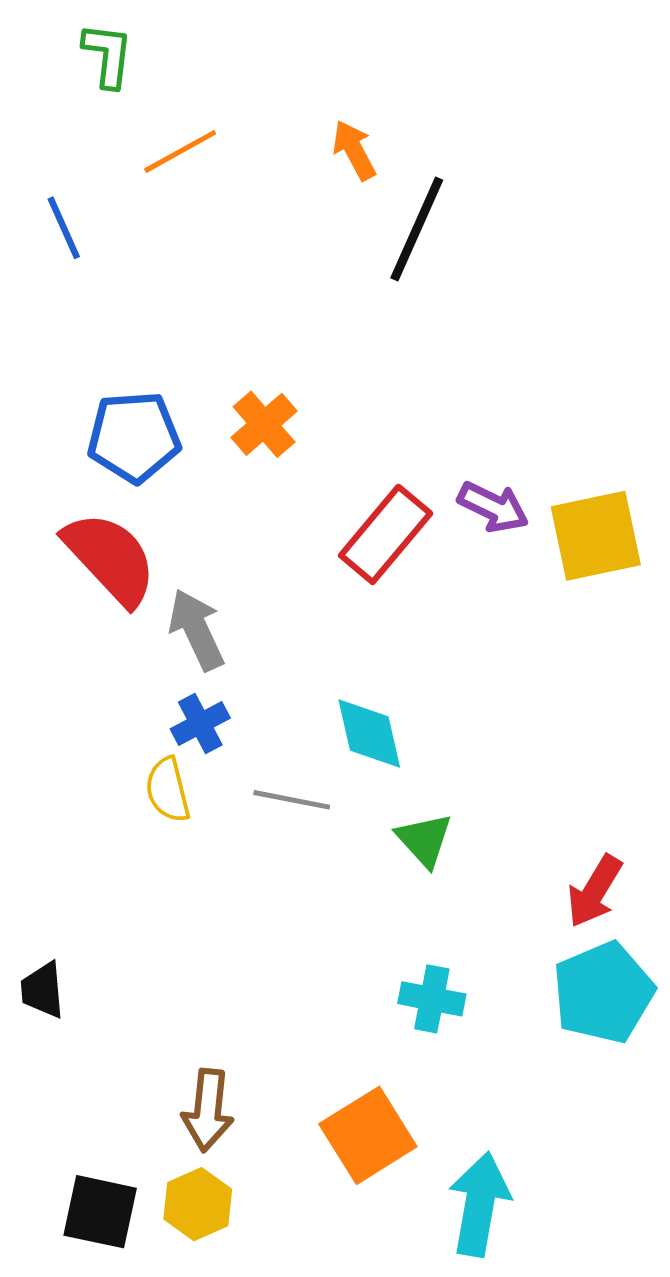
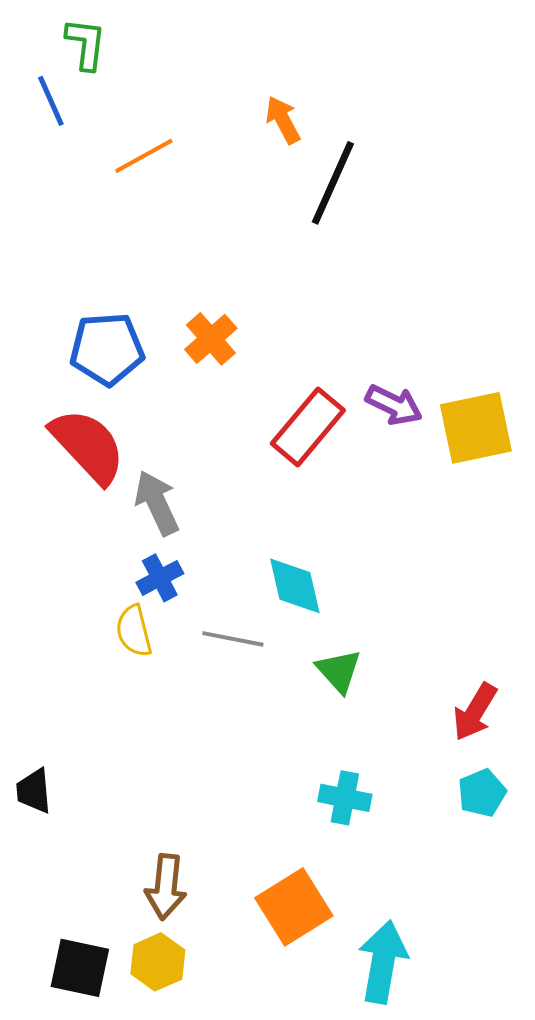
orange line: (180, 151) -> (144, 156), moved
blue line: (64, 228) -> (51, 101), moved
cyan pentagon: (603, 993) -> (482, 793), size x0.6

